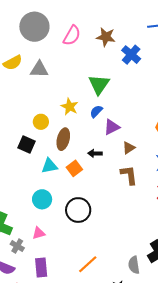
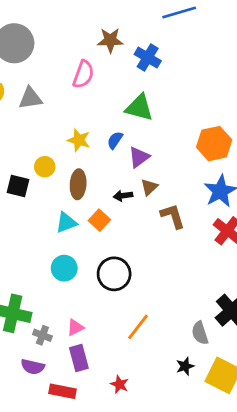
pink semicircle: (72, 35) -> (83, 74), moved
green triangle: (99, 84) -> (139, 108), moved, turned -40
black square: (27, 144) -> (18, 186), moved
brown triangle: (129, 148) -> (149, 187), moved
pink triangle: (39, 233) -> (75, 327), moved
orange line: (88, 264) -> (138, 327), moved

